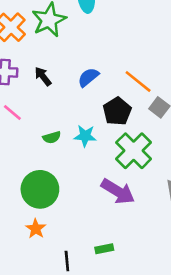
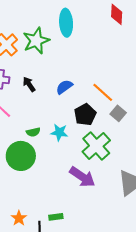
green circle: (40, 189) -> (21, 156), moved
orange star: (36, 229) -> (19, 218), moved
green rectangle: (104, 249) -> (56, 217), moved

